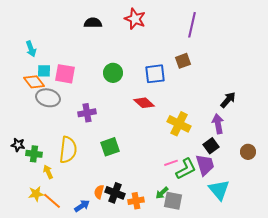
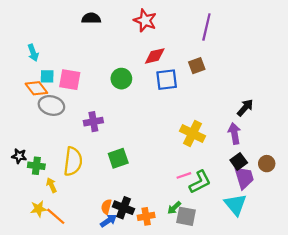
black semicircle: (93, 23) -> (91, 18), moved
red diamond: (144, 103) -> (155, 56), moved, turned -55
black square: (211, 146) -> (239, 161), moved
purple trapezoid: (205, 165) -> (244, 178), moved
blue arrow: (82, 206) -> (108, 221), moved

